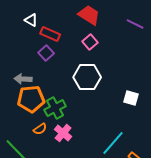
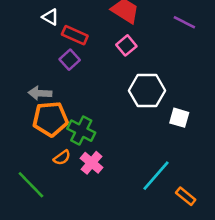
white hexagon: (87, 77) -> (147, 91), moved
green cross: (55, 108) -> (81, 131), turned -35

